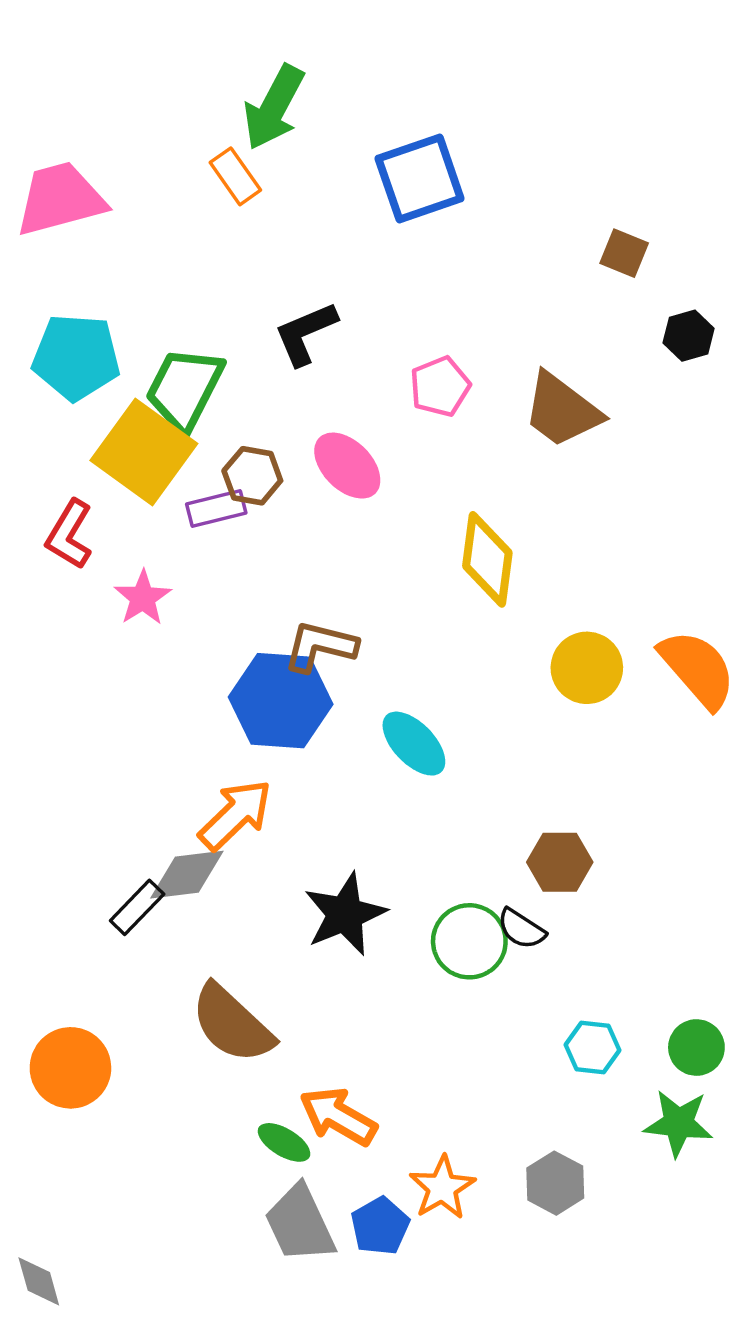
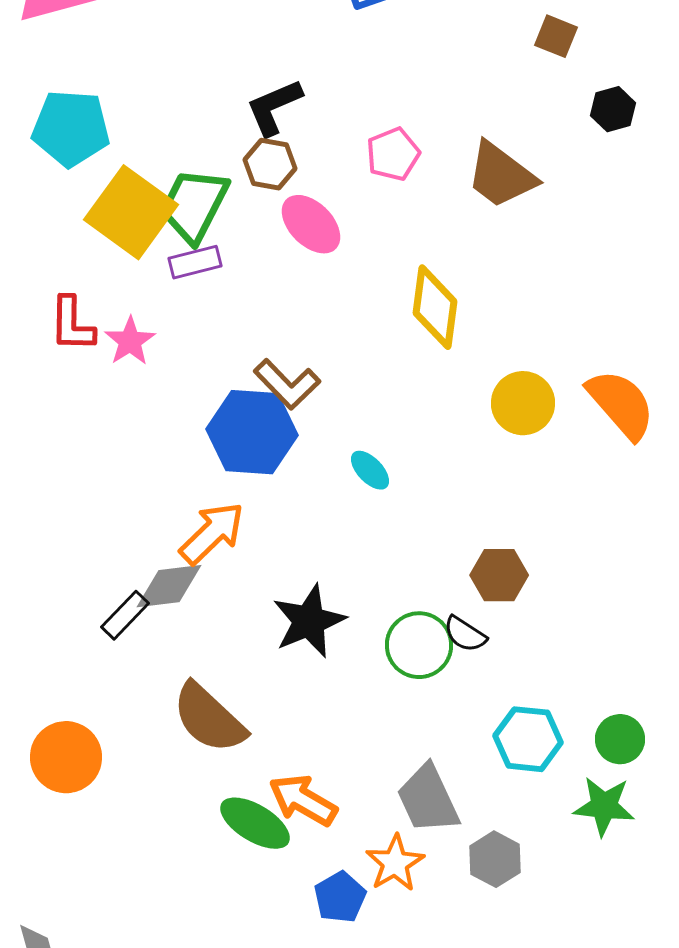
green trapezoid: (185, 389) -> (194, 205), moved
brown hexagon: (252, 476) -> (270, 164), moved
red L-shape: (69, 534) -> (72, 324), moved, turned -30
brown L-shape: (320, 646) -> (287, 384), turned -148
cyan ellipse: (414, 744) -> (370, 470), size x0.7
cyan hexagon: (593, 1048) -> (528, 739), size x1.4
green ellipse: (284, 1142) -> (255, 823), size x1.5
gray trapezoid: (300, 1224) -> (428, 799), moved

